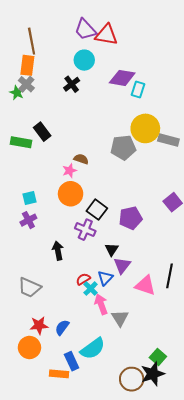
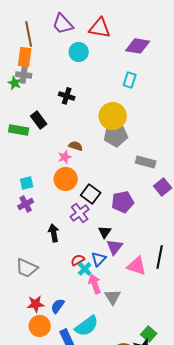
purple trapezoid: (85, 29) -> (63, 24), moved
purple diamond: (122, 78) -> (138, 46), moved
gray cross: (26, 84) -> (24, 75), turned -35
black cross: (72, 84) -> (67, 96), moved, turned -35
yellow circle: (145, 128) -> (113, 116), moved
gray rectangle: (168, 140) -> (146, 162), moved
purple cross: (85, 230) -> (80, 213), turned 30
orange circle: (29, 347) -> (40, 326), moved

